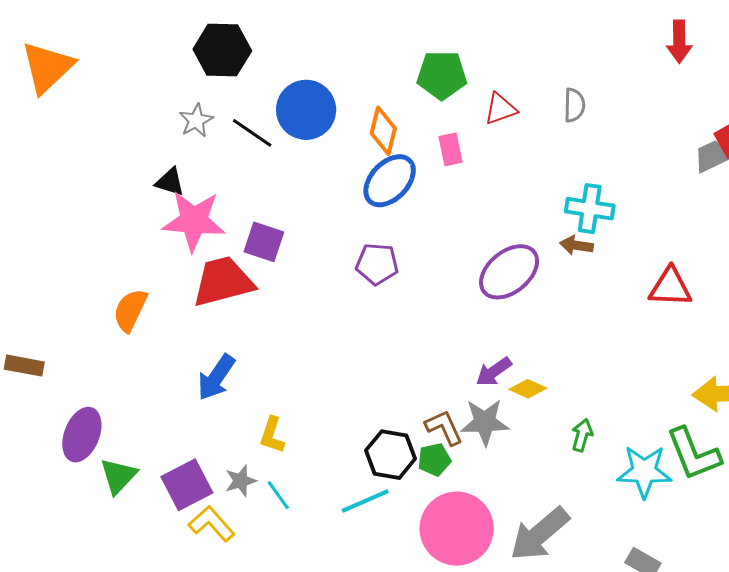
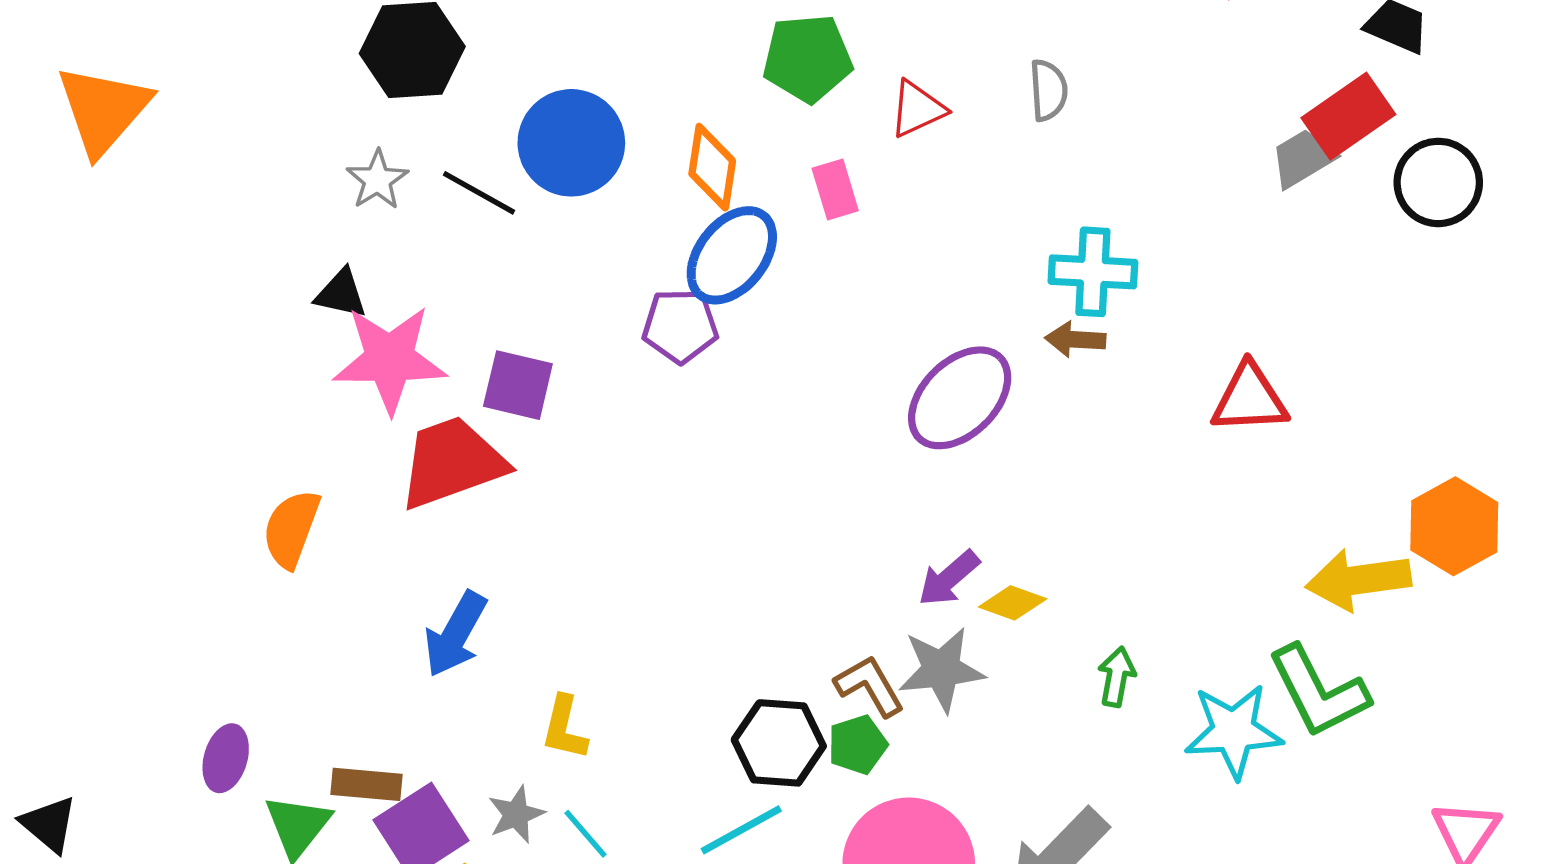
purple pentagon: (377, 264) -> (680, 326), moved
brown rectangle: (24, 366) -> (366, 784), moved
purple ellipse: (82, 435) -> (226, 758), size x0.7

